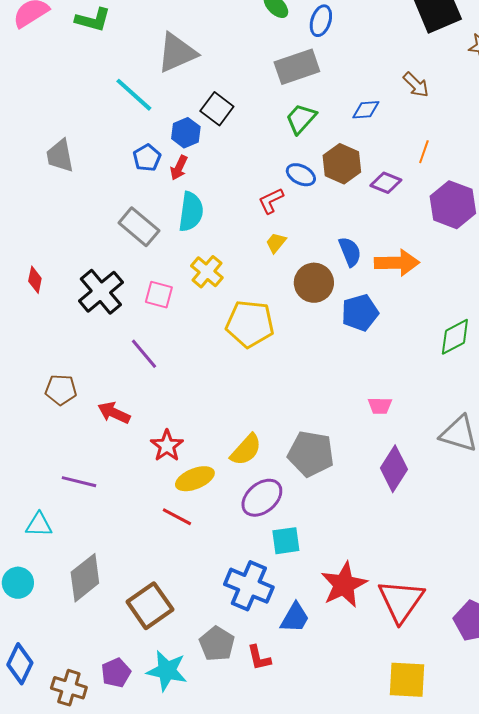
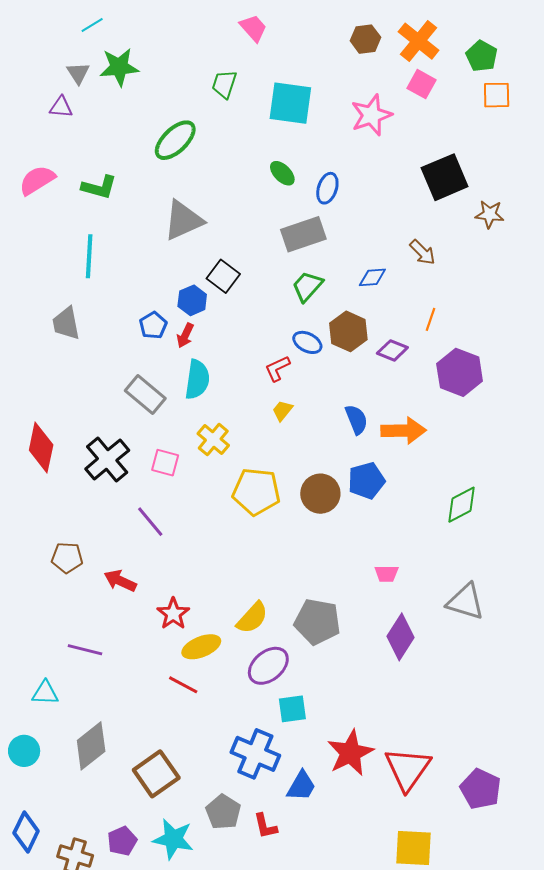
cyan line: (134, 95) -> (89, 256), moved, turned 51
red diamond: (35, 280) -> (41, 448), size x1.8
brown circle: (314, 283) -> (320, 494), moved

